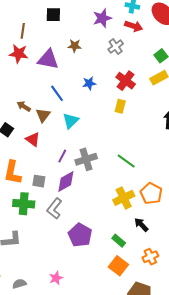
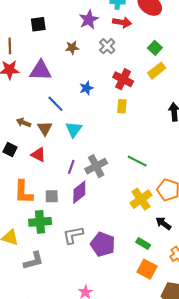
brown star: (75, 46) -> (72, 48), moved
gray L-shape: (54, 209) -> (73, 235), moved, turned 50

